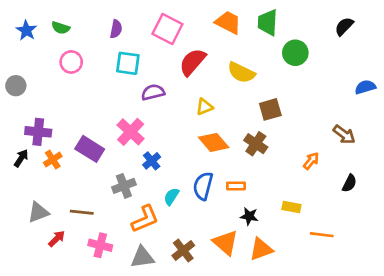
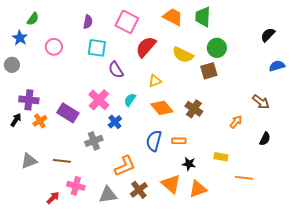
black semicircle: (344, 26) -> (268, 35), moved
green semicircle: (61, 28) -> (33, 19), moved, turned -72
blue star: (26, 30) -> (20, 38), moved
green circle: (295, 53) -> (217, 48), moved
purple semicircle: (153, 92) -> (116, 70), turned -108
brown square: (270, 109) -> (209, 71), moved
cyan semicircle: (171, 196) -> (130, 100), moved
orange L-shape: (145, 219) -> (125, 166), moved
red arrow: (57, 239) -> (53, 198), moved

